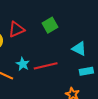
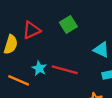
red line: (46, 66) -> (65, 70), turned 30

